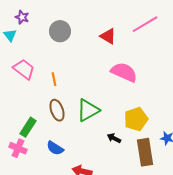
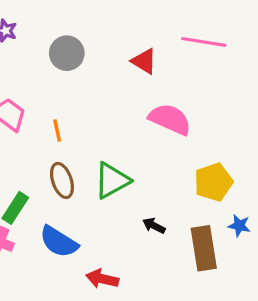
pink line: (145, 24) -> (204, 42), turned 40
yellow pentagon: (136, 119) -> (213, 182), moved
blue semicircle: (55, 148) -> (59, 242), size x1.4

